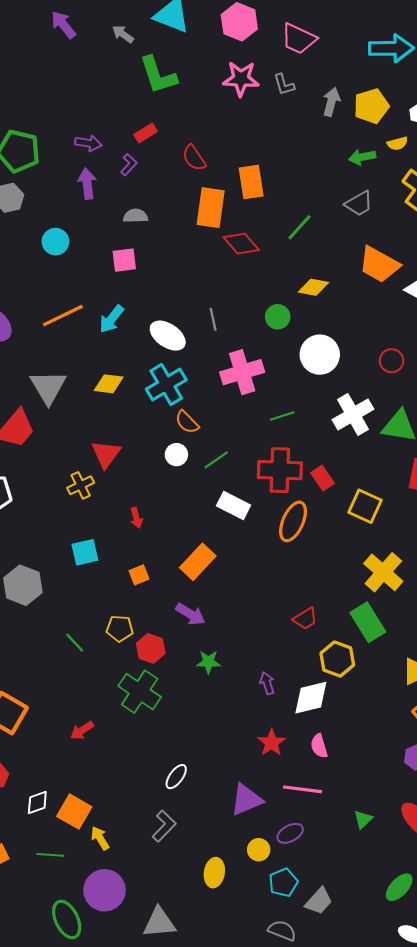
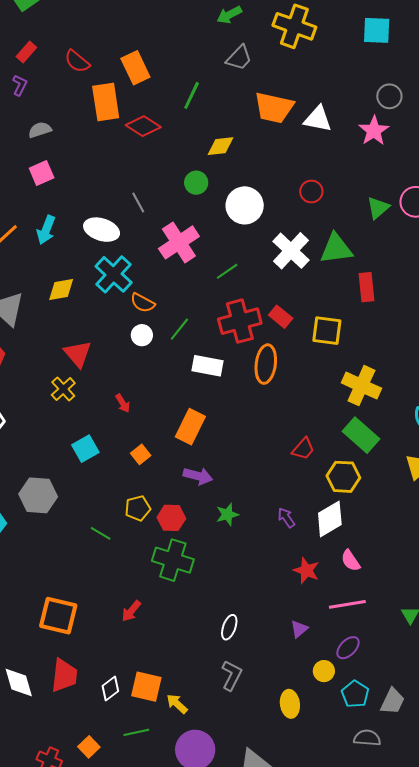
purple triangle: (246, 800) -> (299, 629), size x0.6

